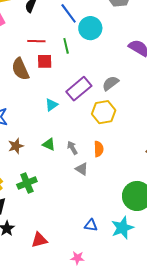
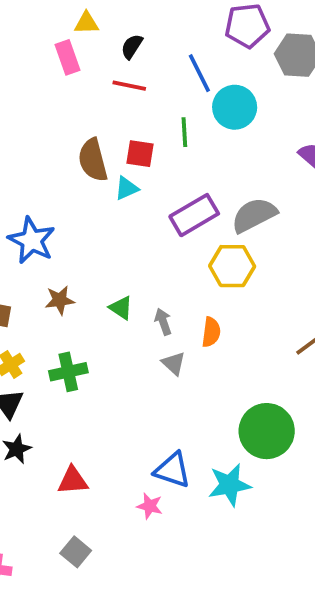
red line: (36, 41) -> (129, 86), moved
gray semicircle: (110, 83) -> (254, 215), size x1.4
cyan triangle: (51, 105) -> (127, 188), moved
blue triangle: (91, 225) -> (173, 470), size x1.5
pink star: (77, 258) -> (150, 506), moved

